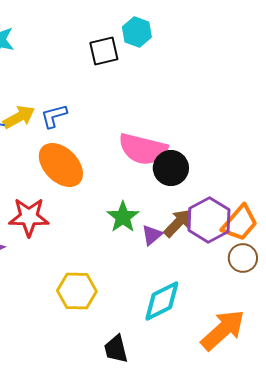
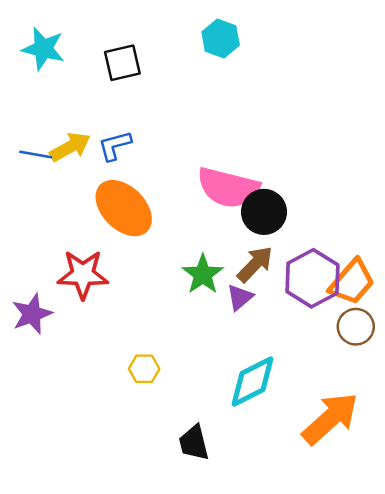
black square: (104, 51) -> (122, 63), moved
brown arrow: (178, 223) -> (255, 264), moved
yellow hexagon: (77, 291) -> (144, 369), size x0.6

